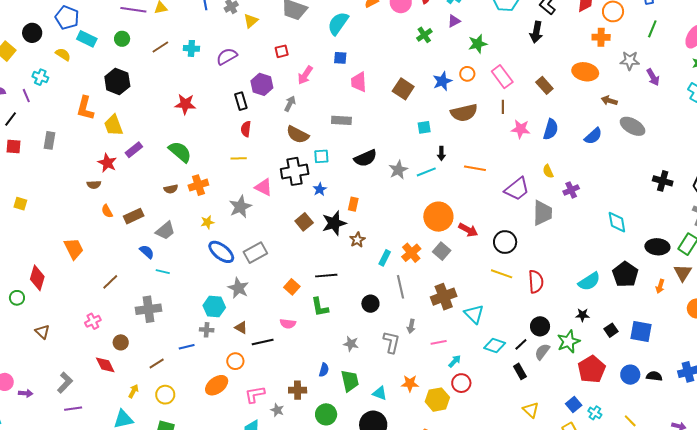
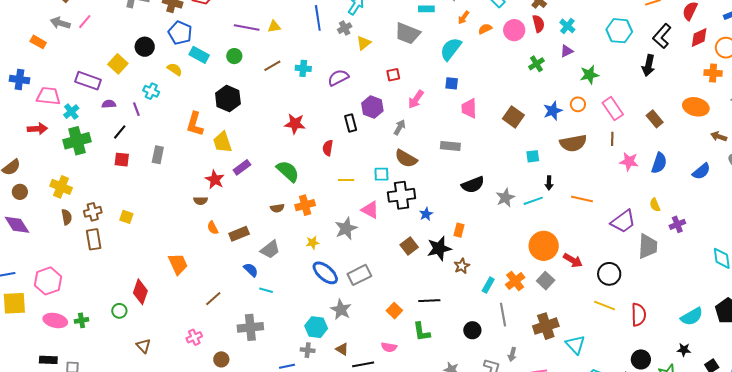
red semicircle: (246, 129) -> (328, 148), moved
cyan square: (321, 156) -> (381, 174), moved

